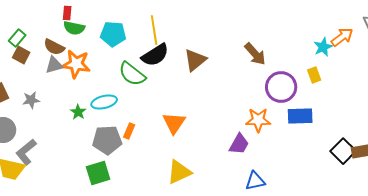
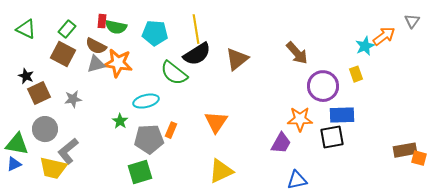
red rectangle: (67, 13) -> (102, 21), moved
green rectangle: (17, 38) -> (67, 29), moved
brown square: (21, 55) -> (63, 54), size x1.4
green star: (78, 112) -> (120, 121), moved
black square: (343, 151) -> (332, 137), moved, turned 35

